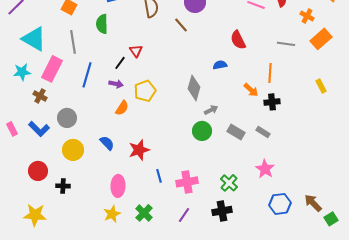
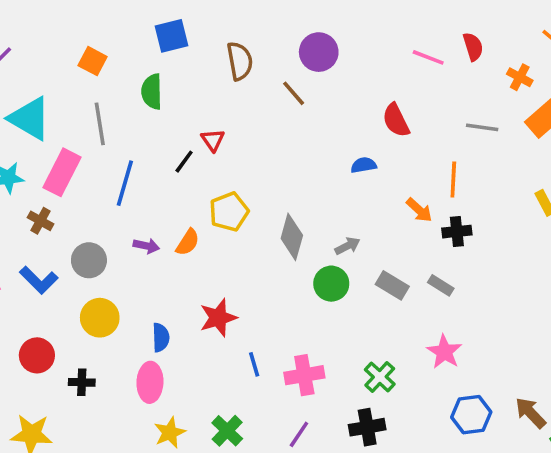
purple arrow: (116, 84) -> (146, 246), moved
gray diamond: (194, 88) -> (292, 237), moved
blue semicircle: (107, 143) -> (161, 337), moved, turned 42
pink ellipse: (118, 186) -> (150, 382), moved

